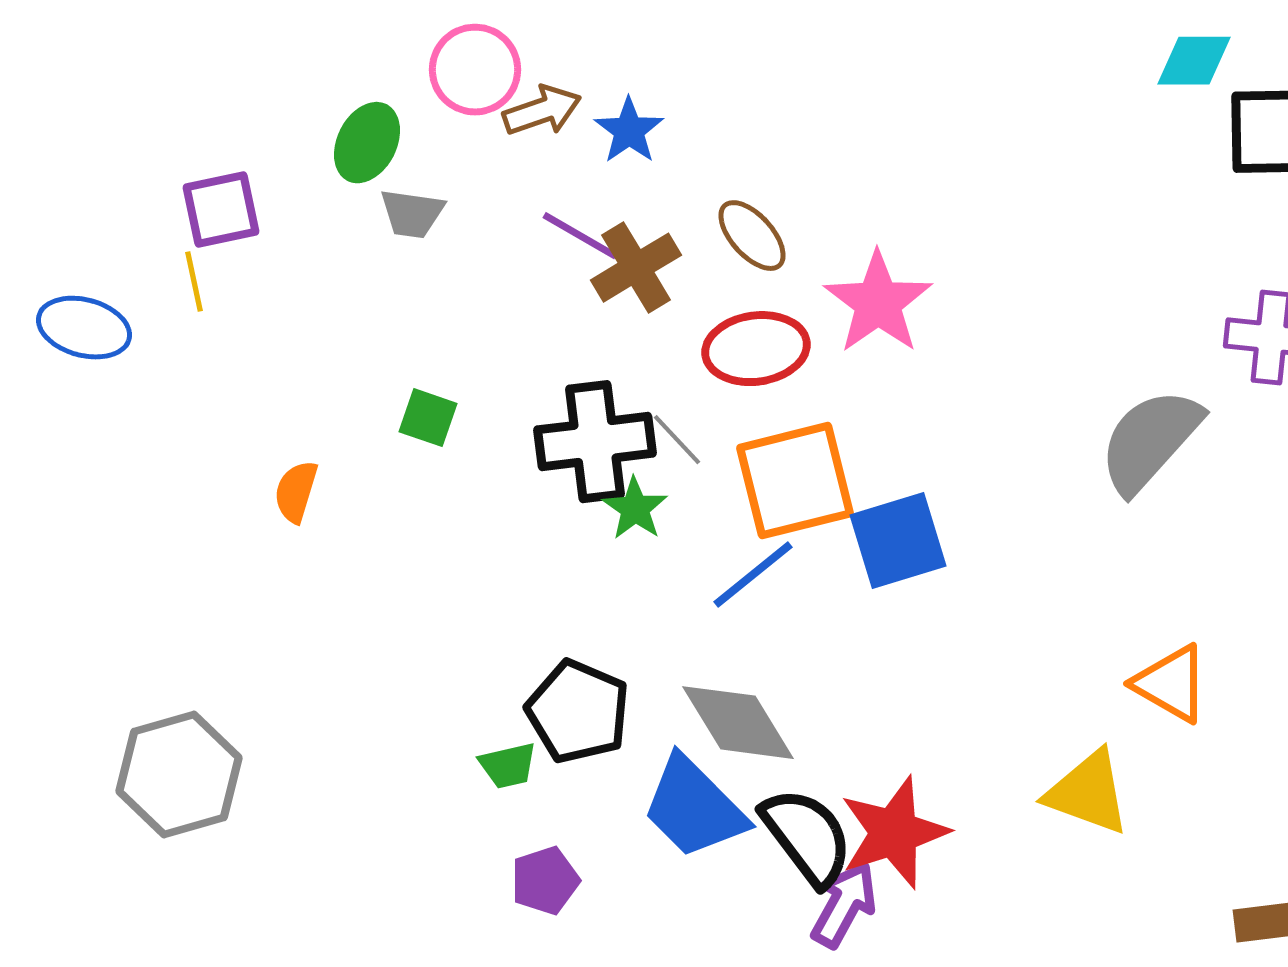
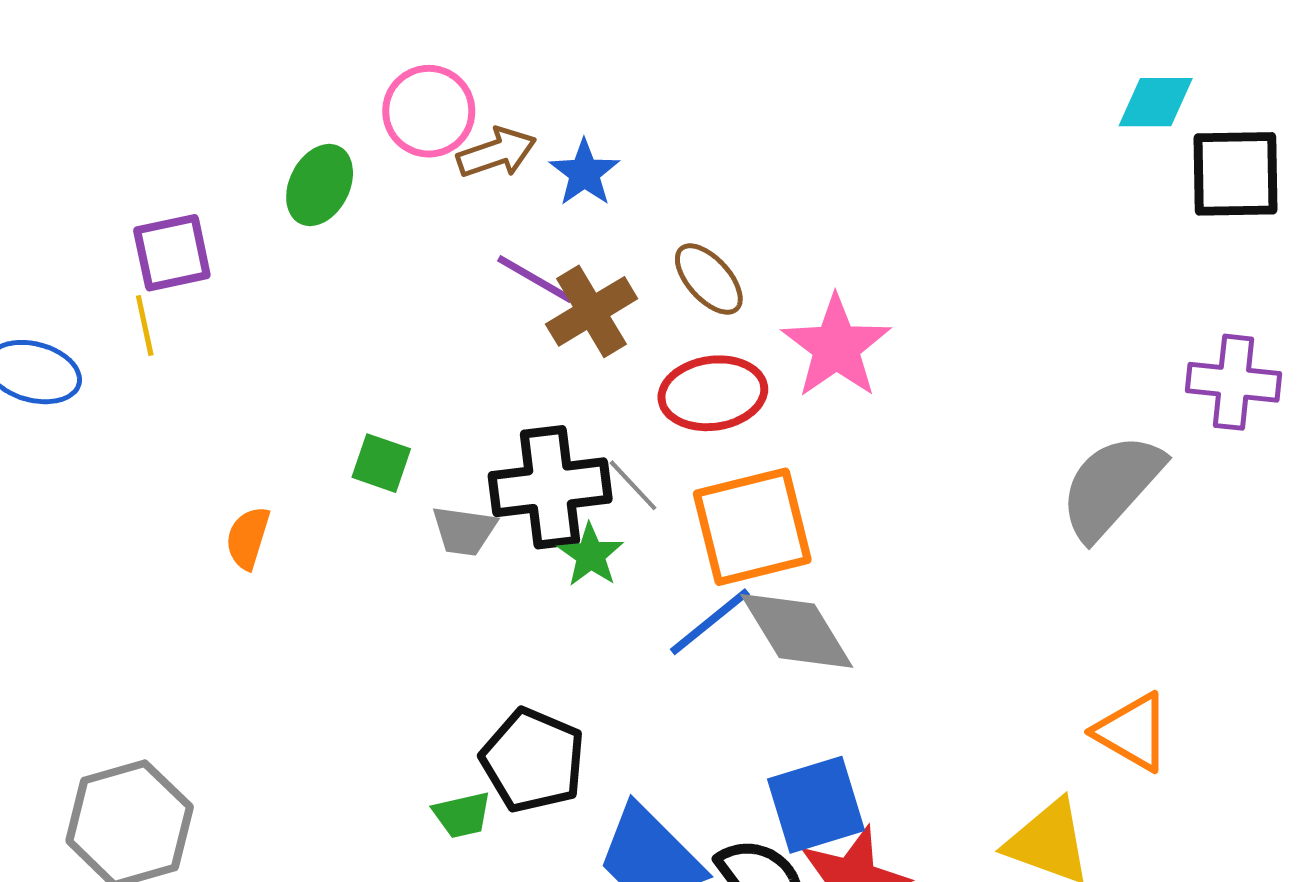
gray trapezoid: (412, 214) -> (464, 531), moved
blue square: (898, 541) -> (816, 805), moved
gray diamond: (738, 723) -> (797, 631), moved

